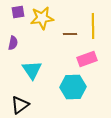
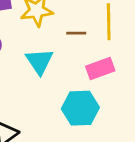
cyan triangle: (32, 70) -> (39, 61), moved

